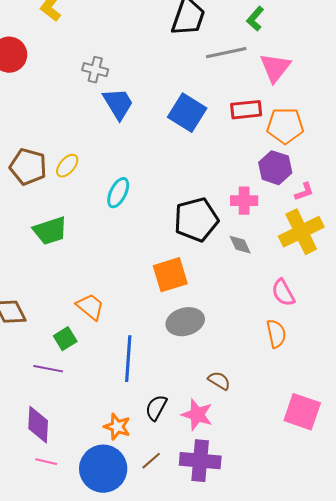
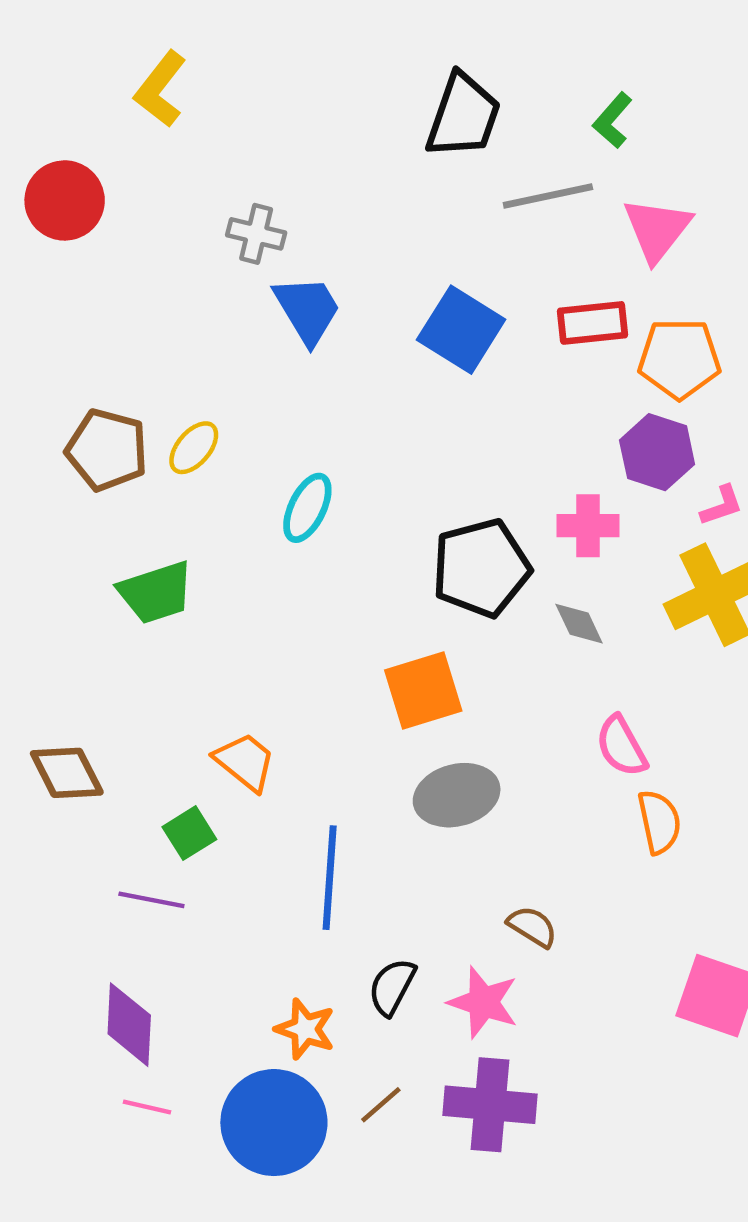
pink semicircle: (283, 293) -> (621, 746), moved

